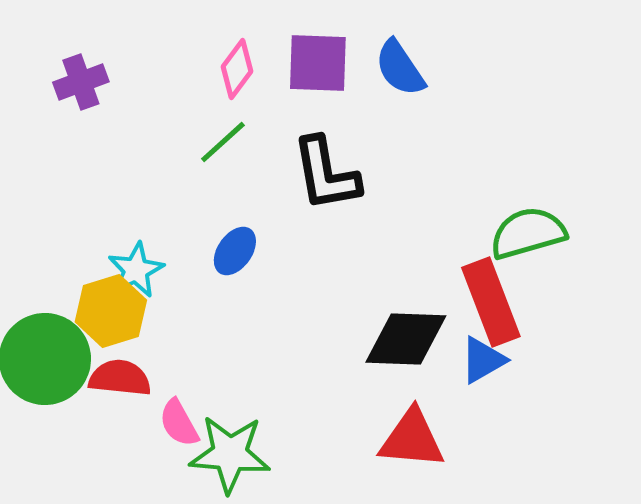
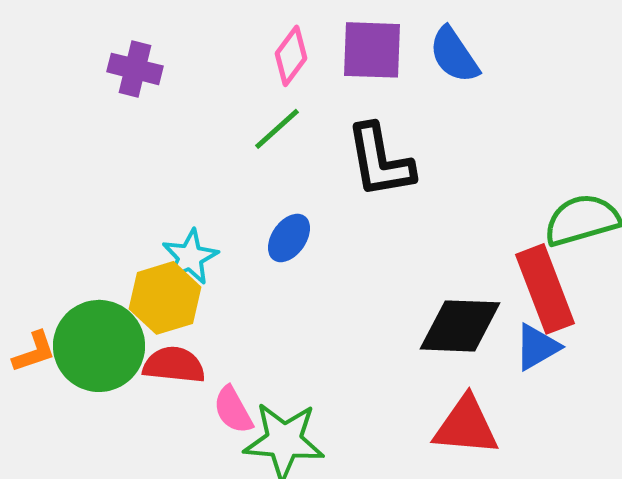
purple cross: (81, 82) -> (135, 69), turned 34

